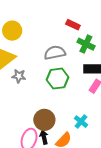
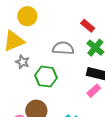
green hexagon: (58, 79) -> (46, 77), moved

